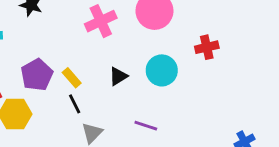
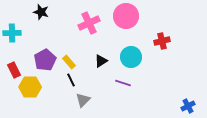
purple line: (146, 126) -> (123, 83), moved

